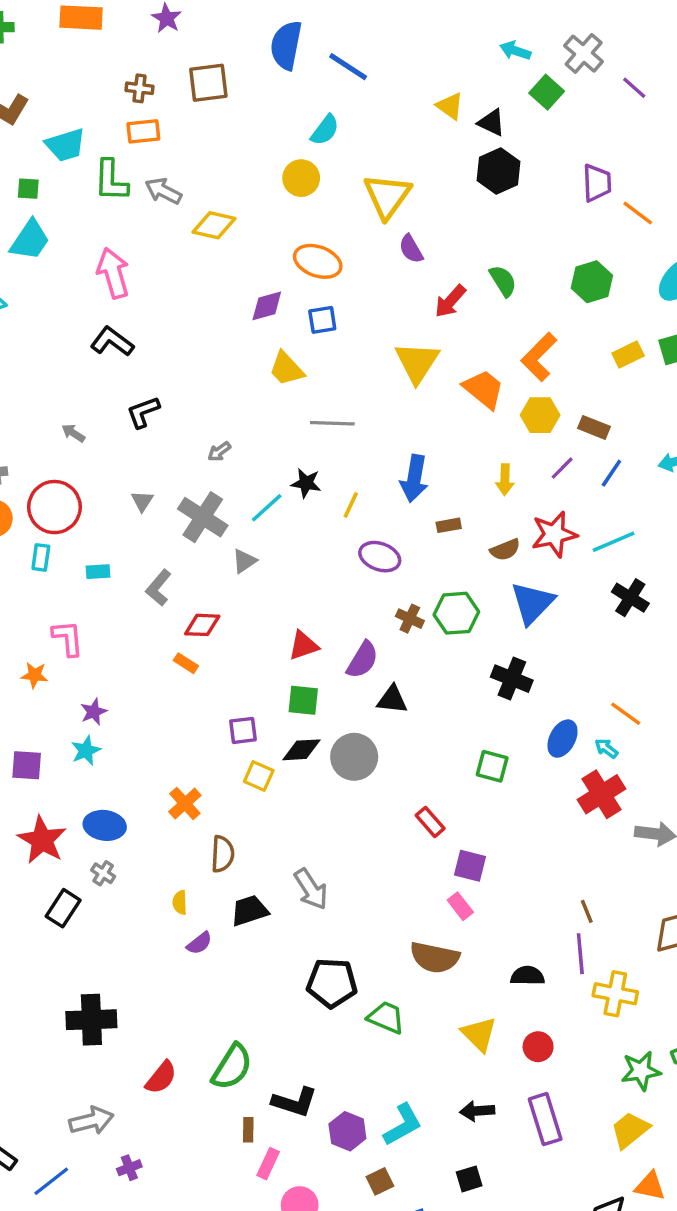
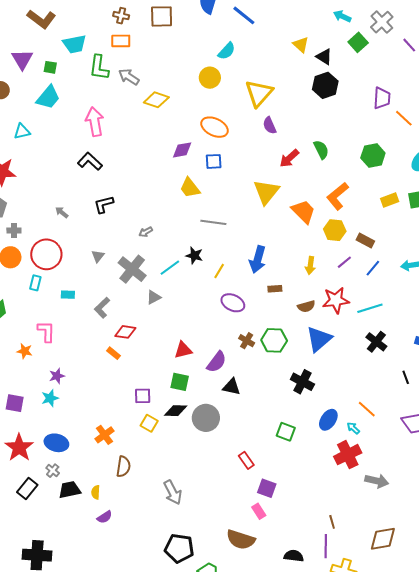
black trapezoid: (250, 911) -> (70, 490), moved

